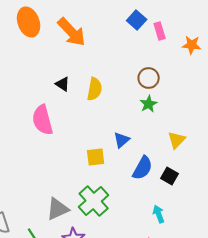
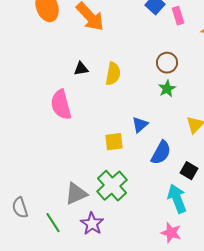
black triangle: (63, 84) -> (81, 69), turned -42
black square: (170, 176) -> (189, 171), moved
cyan arrow: (159, 214) -> (177, 199), size x1.6

